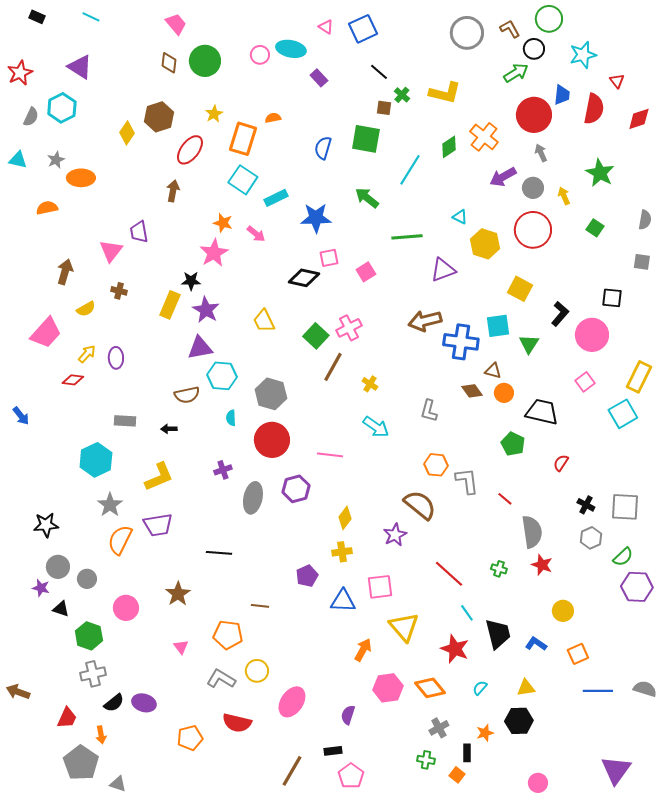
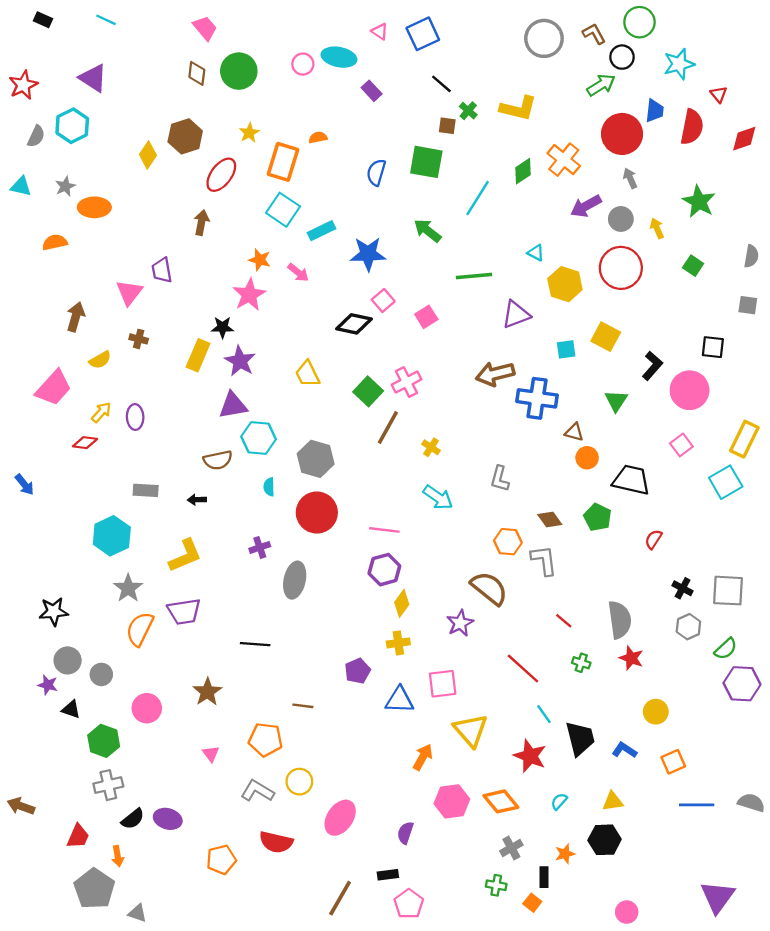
pink square: (329, 258) -> (383, 301), turned -30
cyan square: (498, 326) -> (566, 349), moved, size x0.7
brown diamond: (472, 391) -> (550, 520), moved
purple hexagon: (296, 489) -> (384, 570), moved
red line: (505, 499) -> (564, 621), moved

